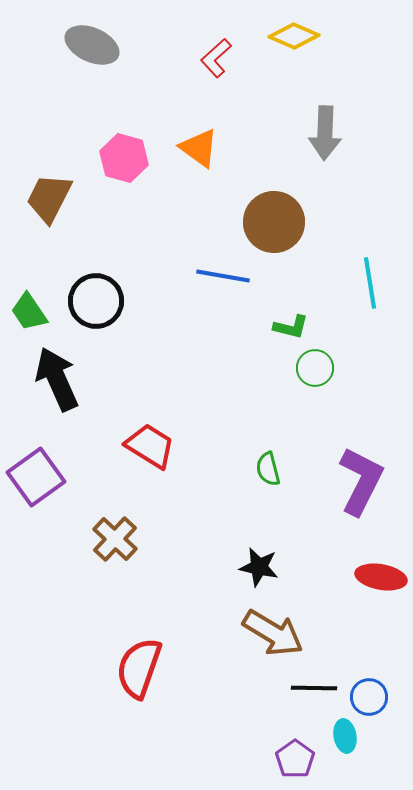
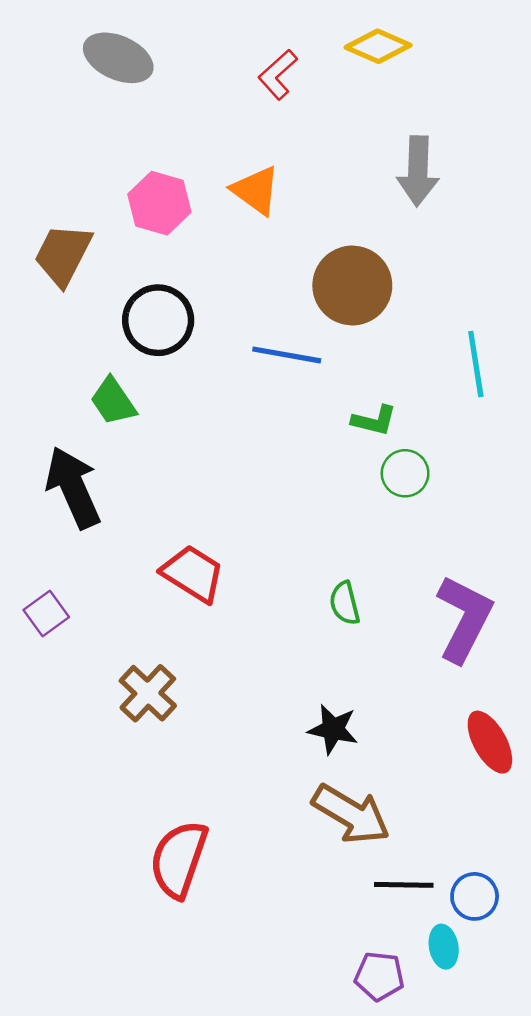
black circle: (96, 301) -> (158, 320), moved
green trapezoid: (29, 312) -> (113, 401), moved
purple square: (36, 477) -> (46, 613), size x0.6
red ellipse: (381, 577) -> (490, 742), turned 51
purple pentagon: (295, 759) -> (379, 976), turned -30

